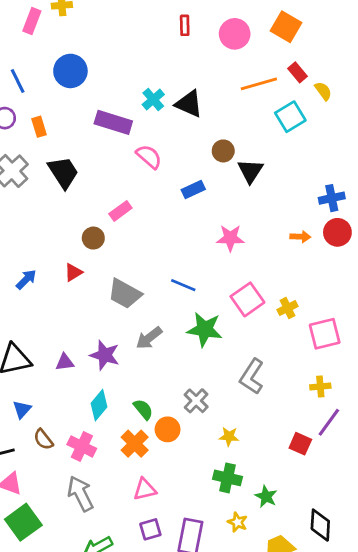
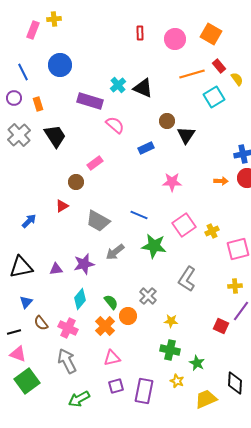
blue arrow: (26, 279) -> (29, 221), moved
purple star: (105, 355) -> (84, 264), turned -30

